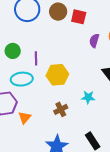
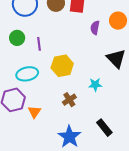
green circle: (13, 51) -> (17, 38), moved
purple line: (36, 58) -> (39, 44), moved

